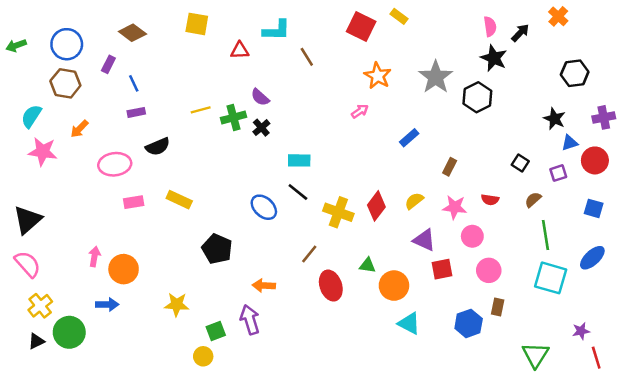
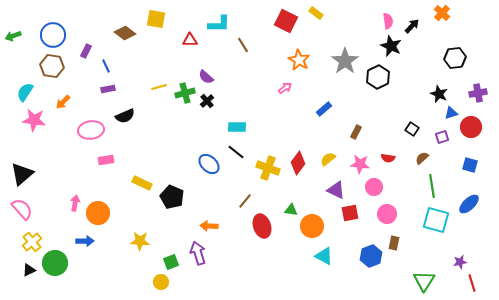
brown diamond: (132, 33) -> (125, 33), moved
yellow rectangle: (179, 200) -> (142, 183), moved

